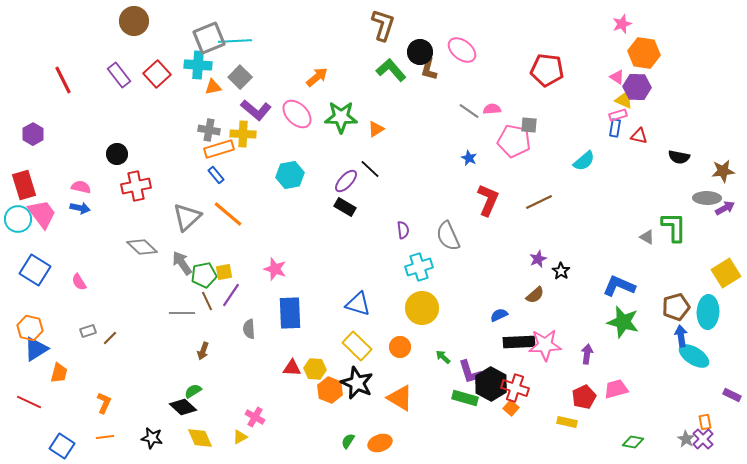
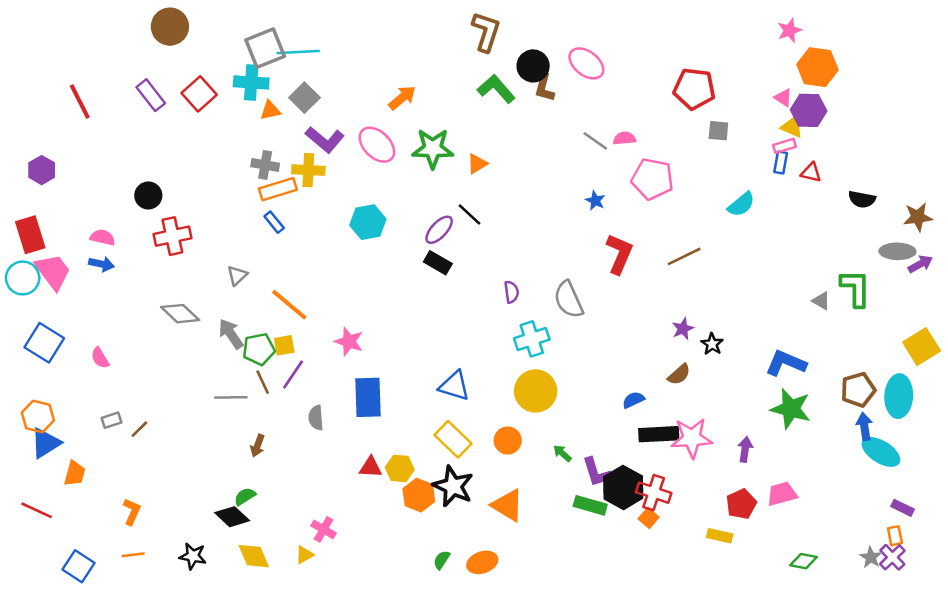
gray square: (529, 125) -> (718, 131), moved
orange line: (228, 214) -> (289, 305), moved
gray triangle: (187, 217) -> (237, 275), size x0.6
purple rectangle: (732, 395) -> (903, 508), moved

